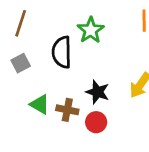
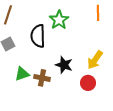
green triangle: (40, 104) -> (22, 74), turned -49
red circle: (96, 122) -> (88, 83), moved

